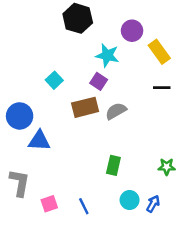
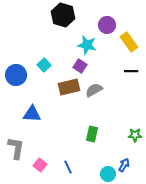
blue circle: (20, 116) -> (16, 75), moved
cyan circle: (130, 200) -> (108, 174), moved
pink square: (49, 204) -> (40, 165), turned -32

